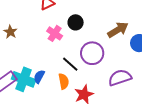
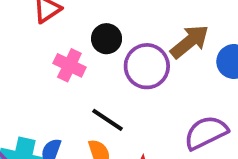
purple circle: (92, 53) -> (147, 66), moved

